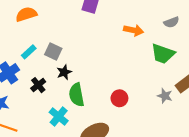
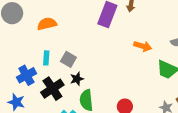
cyan rectangle: (29, 52) -> (46, 58), turned -48
black cross: (38, 85) -> (52, 89), size x1.6

